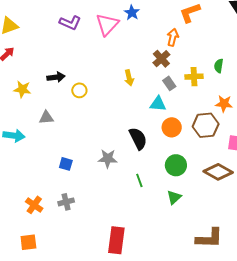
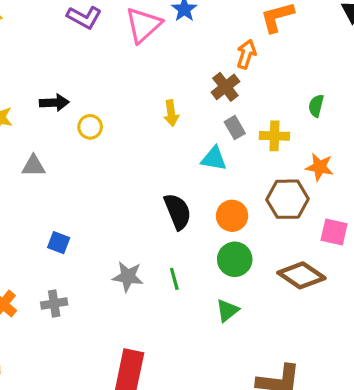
yellow cross: (194, 77) -> (274, 136), moved
orange circle: (172, 127) -> (232, 216), moved
gray star: (108, 159) -> (128, 277), moved

